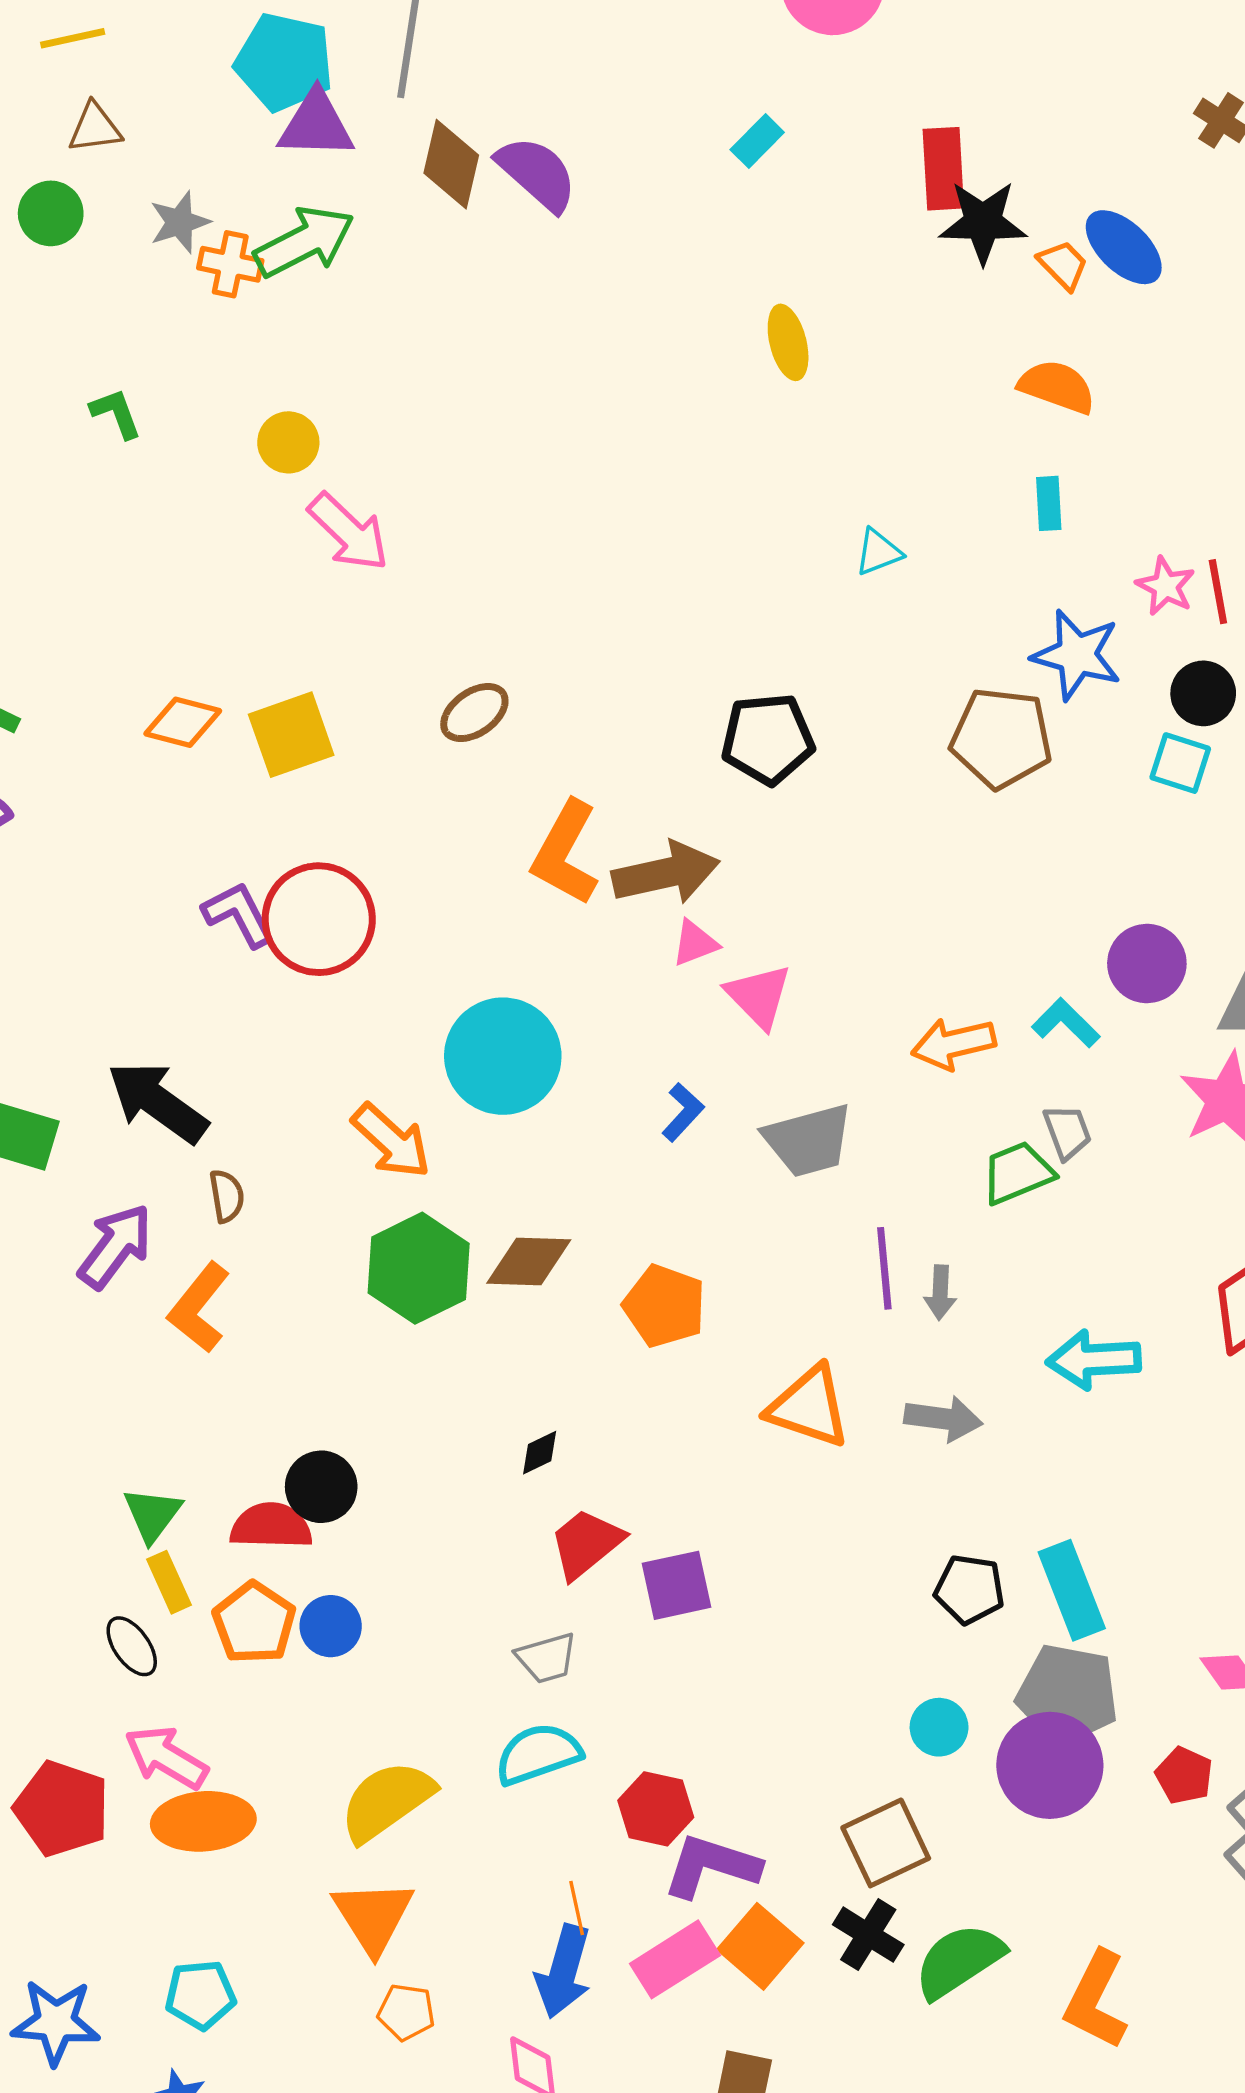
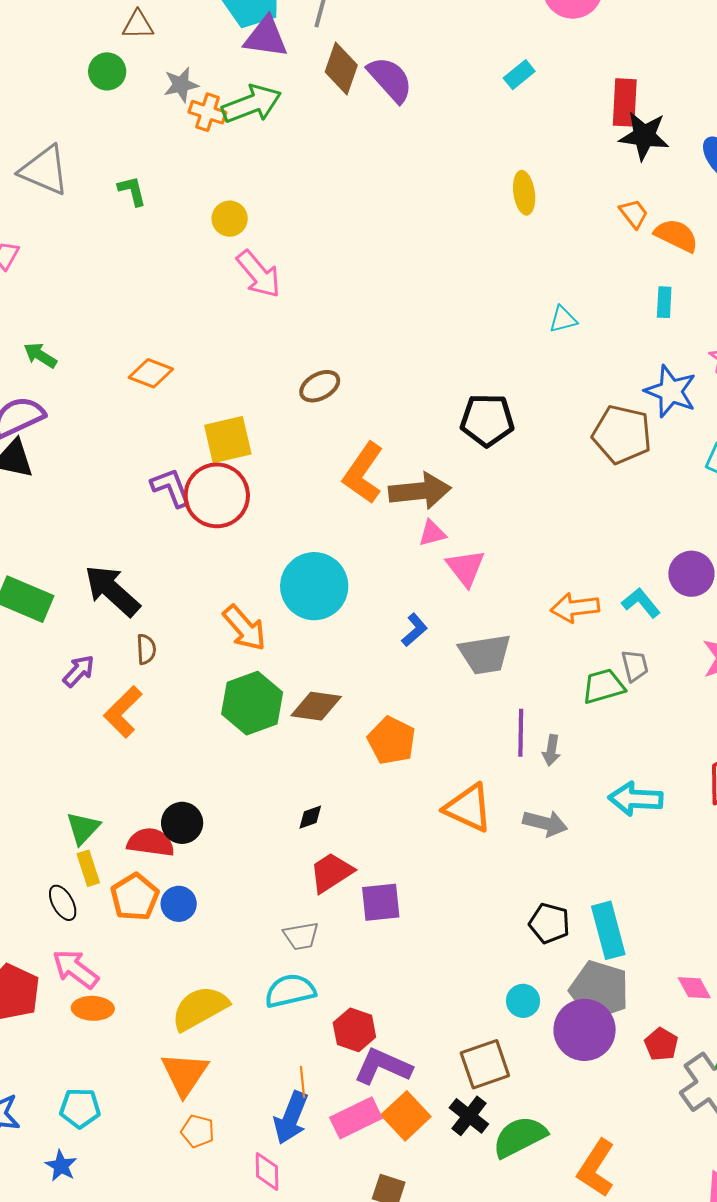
orange trapezoid: (1063, 265) -> (634, 214), moved
yellow square: (291, 735) -> (228, 440), moved
purple arrow: (115, 1246) -> (79, 671), size x0.7
orange ellipse: (203, 1821) -> (93, 1008), size x0.7

